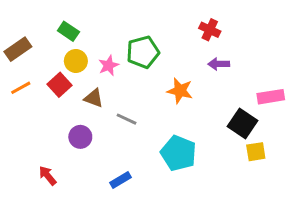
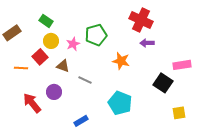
red cross: (210, 30) -> (141, 20), size x1.6
orange line: (21, 88) -> (21, 68), moved, turned 32
yellow square: (256, 152) -> (179, 113), moved
red arrow: (48, 176) -> (32, 103), moved, size x1.5

